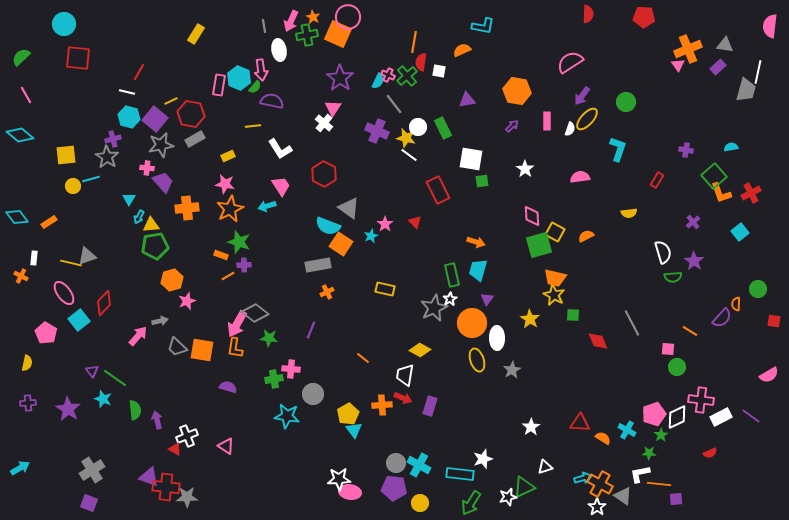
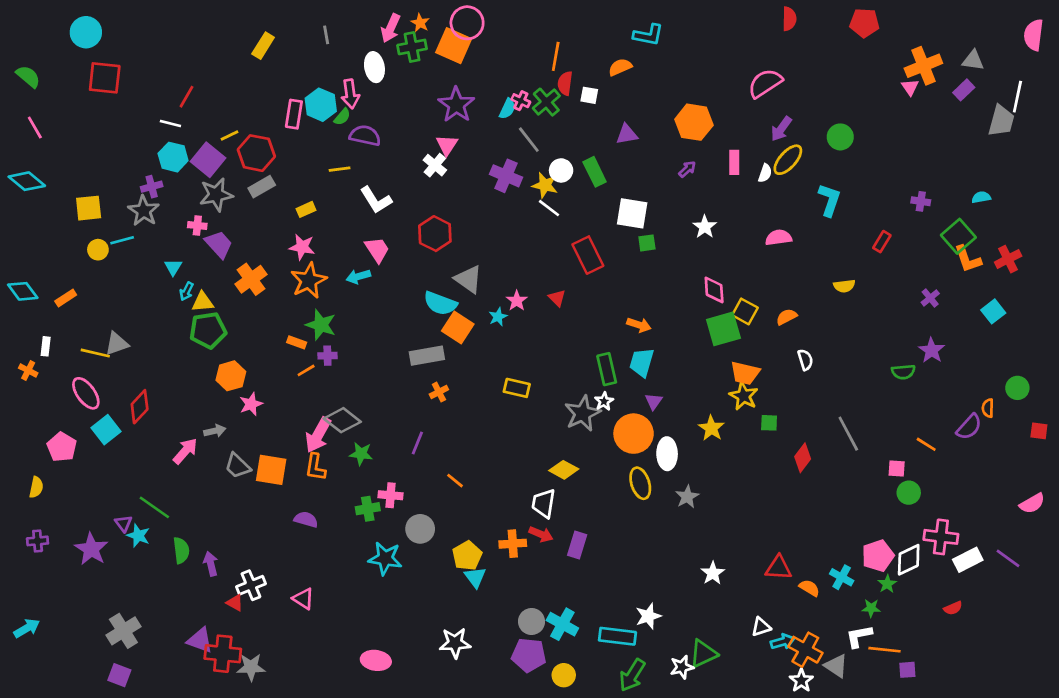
gray line: (264, 26) -> (326, 35), moved
green semicircle: (21, 57) -> (28, 77), turned 84
orange cross: (187, 208) -> (251, 279), turned -30
white semicircle: (663, 252) -> (805, 360), moved, size x0.7
red diamond: (598, 341) -> (803, 458), turned 60
orange line: (363, 358) -> (455, 481), moved
purple triangle: (92, 371) -> (123, 523), moved
white triangle: (545, 467) -> (761, 627), moved
pink ellipse: (350, 492) -> (376, 660), moved

